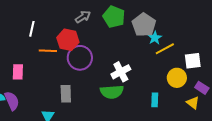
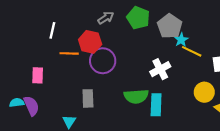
yellow line: (165, 49) -> (192, 51), turned 54
white cross: (121, 72) -> (160, 69), moved
yellow circle: (177, 78) -> (204, 92), moved
cyan rectangle: (155, 100) -> (156, 105), moved, size x1.5

